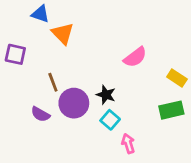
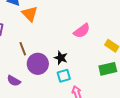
purple semicircle: (40, 114) -> (14, 81), moved
cyan square: (110, 120) -> (64, 76), turned 32

